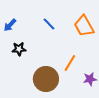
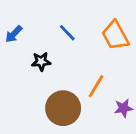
black star: (19, 49) -> (41, 62), moved

